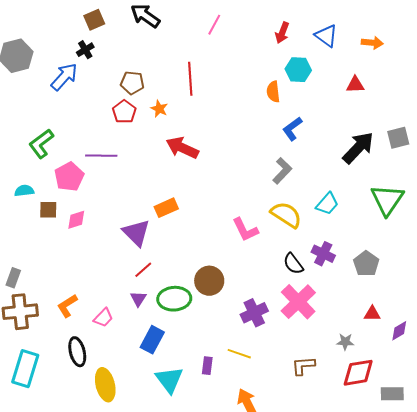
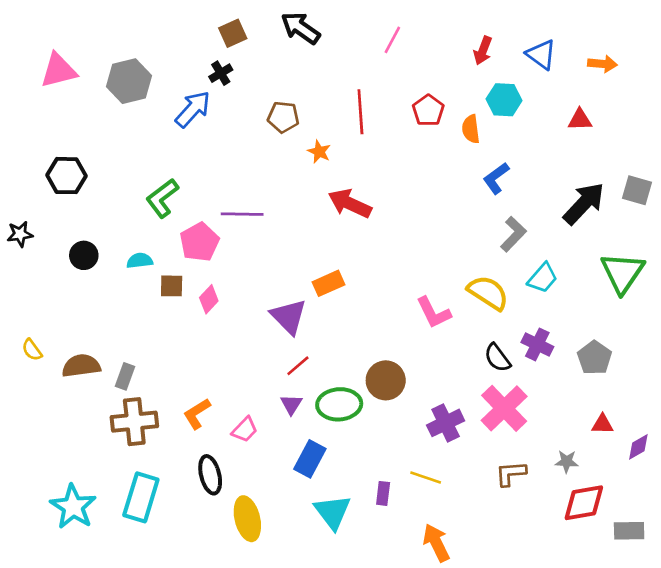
red pentagon: (124, 112) -> (428, 110), moved
gray square: (398, 138) -> (637, 190), turned 30
gray L-shape: (282, 171) -> (513, 234), moved
pink diamond: (76, 220) -> (209, 299), turned -30
brown L-shape: (303, 366) -> (511, 473), moved

